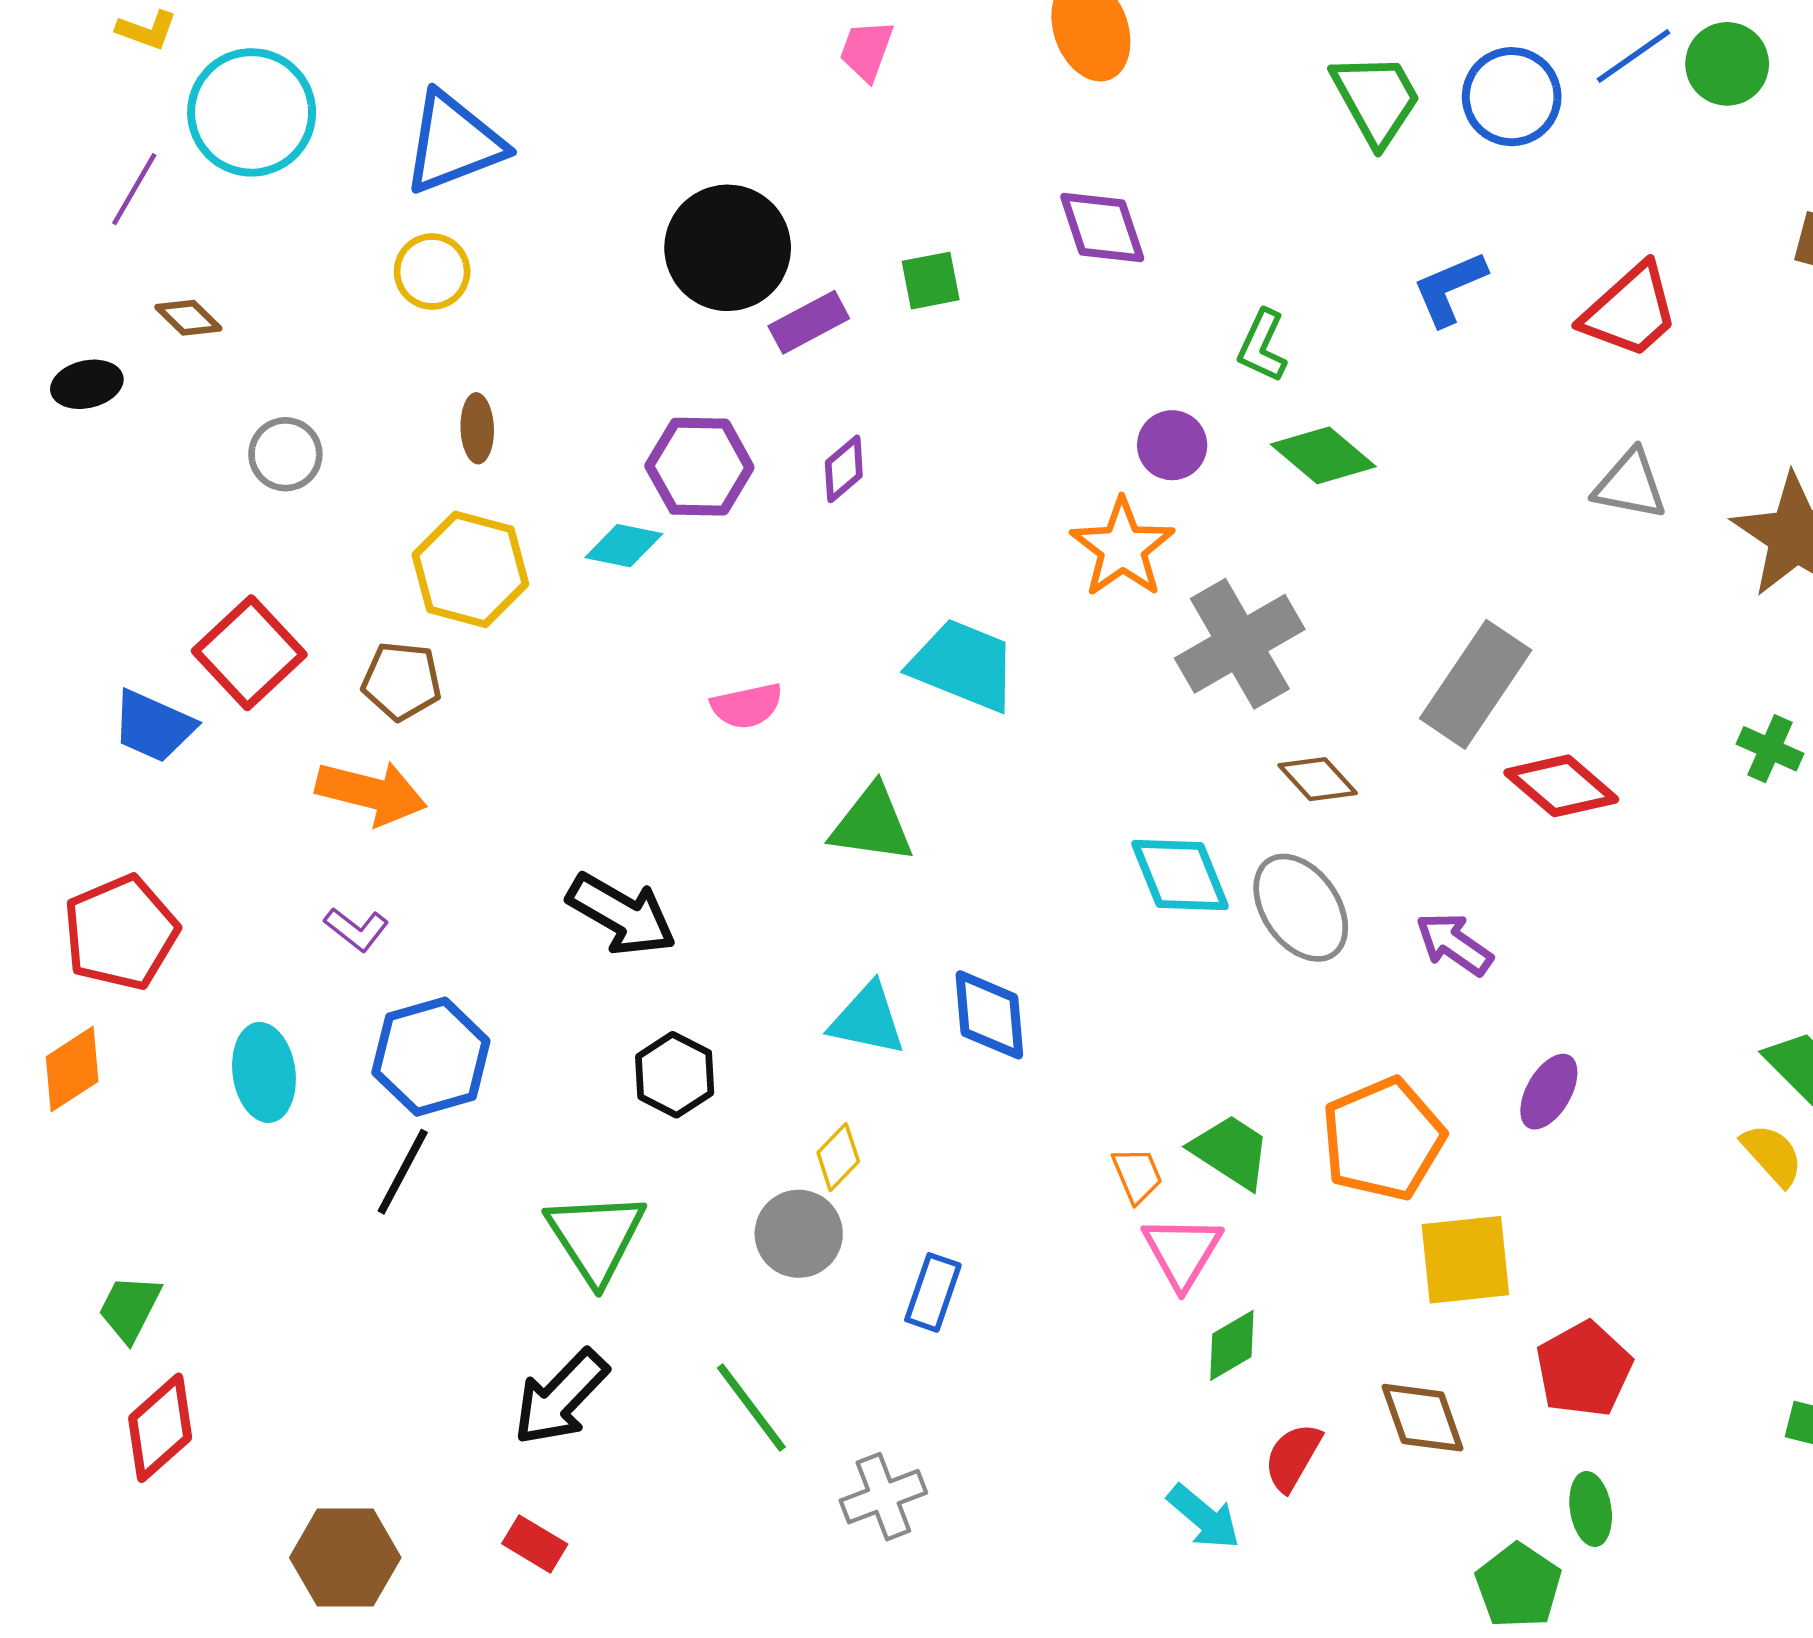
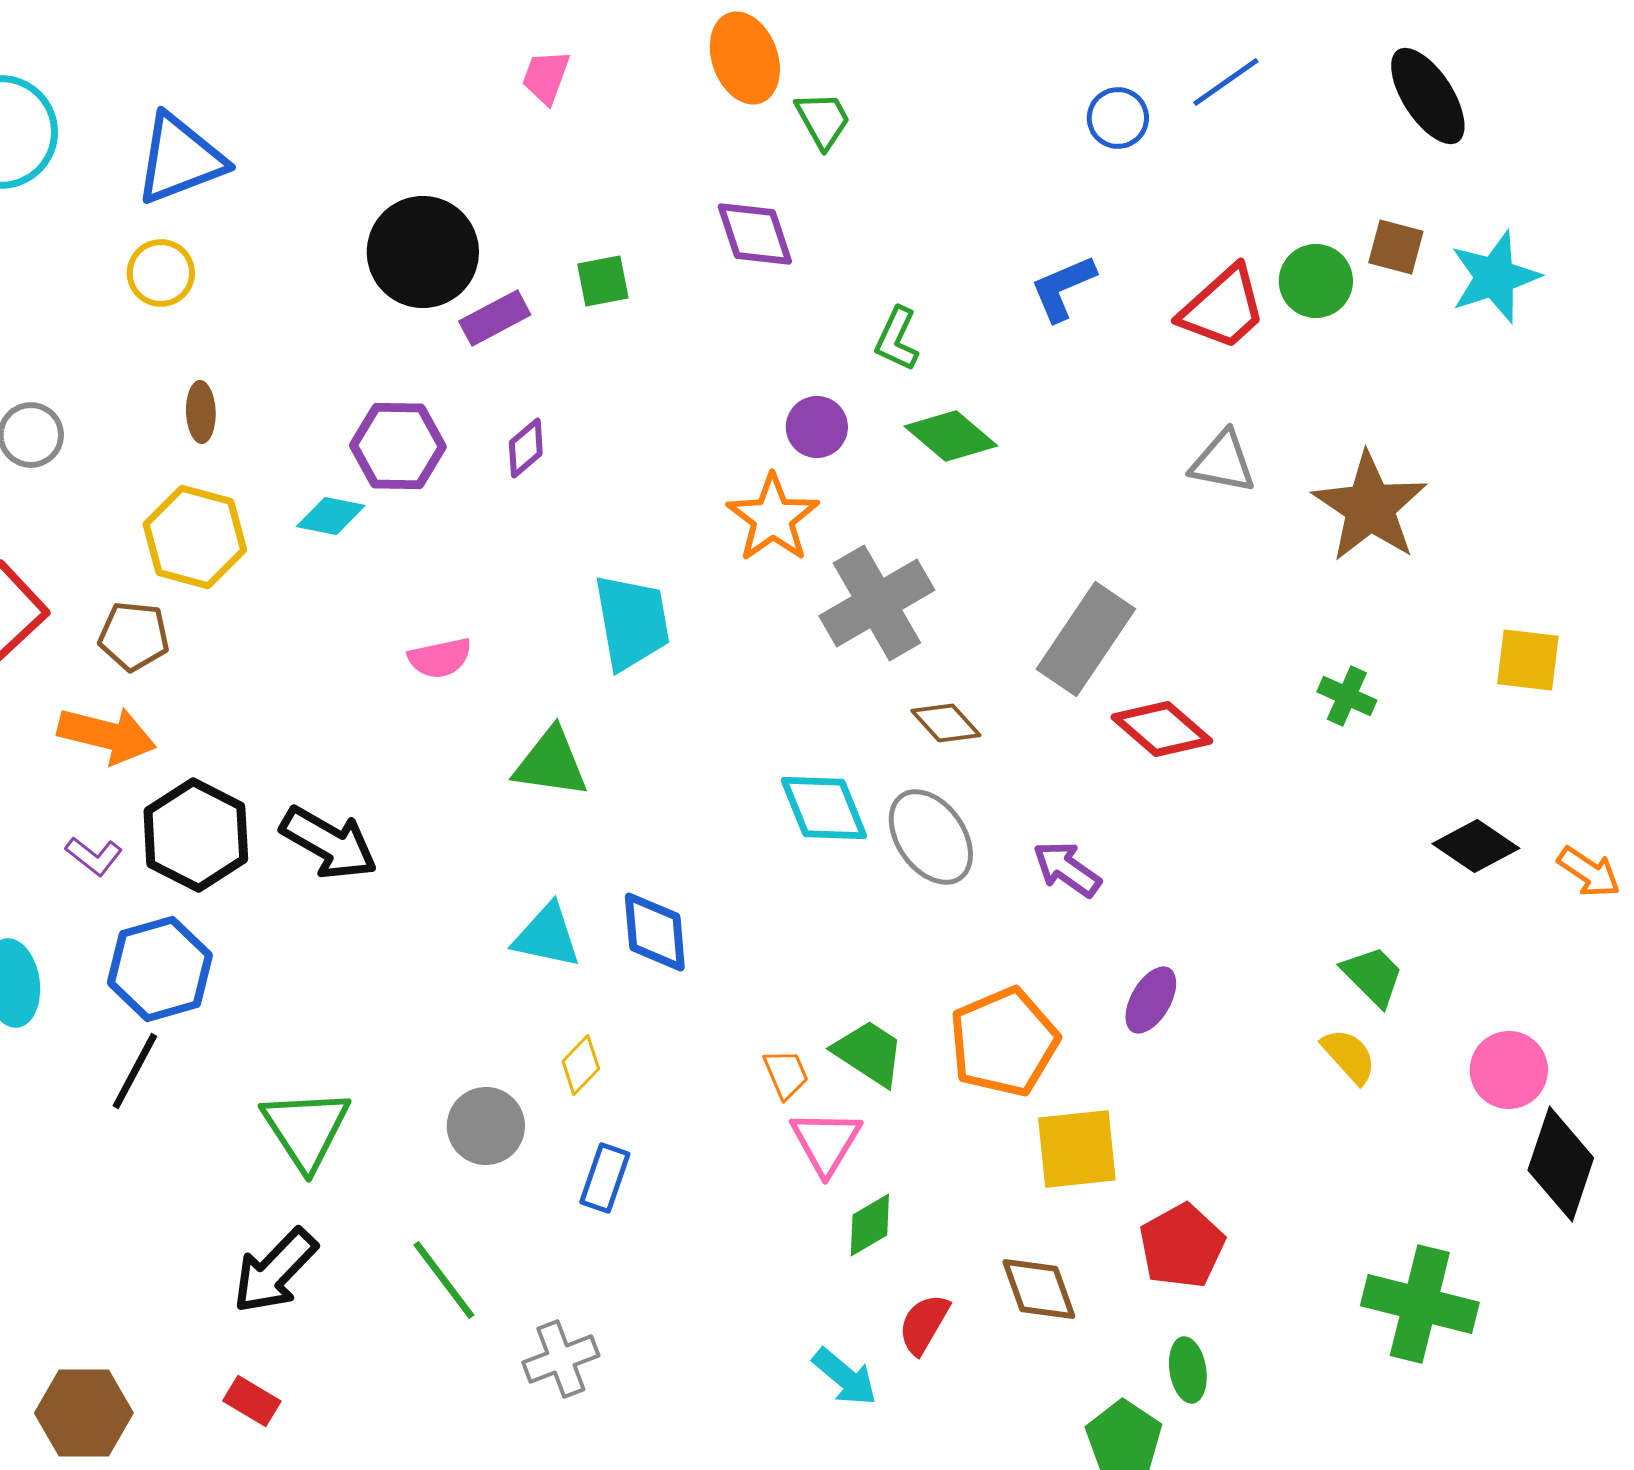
green circle: (1727, 64) -> (1316, 281), moved
blue circle: (1512, 97) -> (1118, 118), size x0.7
green trapezoid: (1376, 99) -> (823, 120), moved, size x0.7
cyan trapezoid: (963, 665) -> (632, 622), turned 58
black hexagon: (675, 1075) -> (196, 835), moved, size x1.5
yellow diamond: (838, 1157) -> (581, 1065), moved

